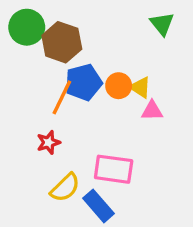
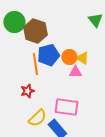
orange line: (62, 97) -> (35, 64), turned -35
pink triangle: (152, 111) -> (75, 72), moved

